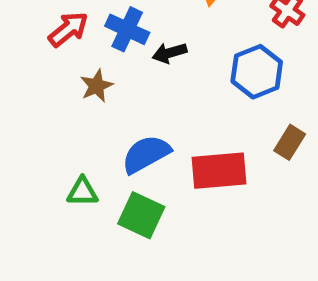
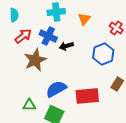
brown star: (97, 86) -> (35, 60), size x1.6

